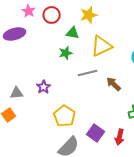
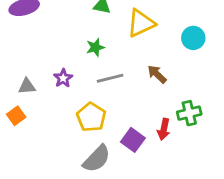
green star: (66, 53) -> (95, 47), moved
gray line: (88, 73) -> (110, 78), moved
red arrow: (120, 137) -> (164, 129), moved

